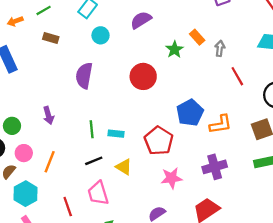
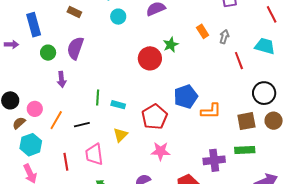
gray arrow: (220, 48) -> (224, 37), moved
green star: (175, 50) -> (171, 45), moved
purple semicircle: (84, 76) -> (75, 48), moved
red line: (237, 76) -> (239, 61), moved
green circle: (12, 126) -> (48, 53), moved
black line: (94, 161) -> (82, 125), moved
yellow triangle: (124, 167) -> (120, 135), turned 35
purple cross: (215, 167) -> (214, 160), moved

